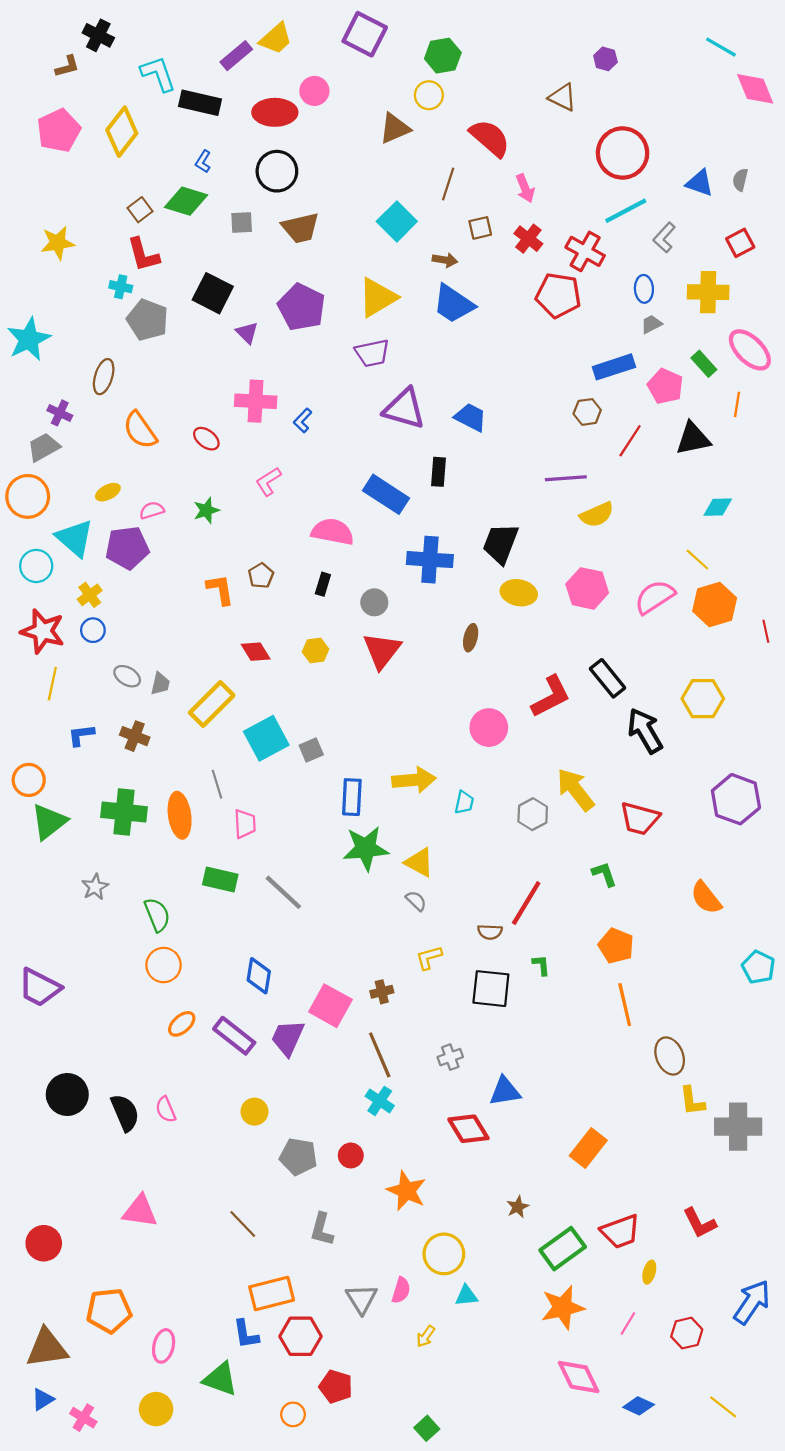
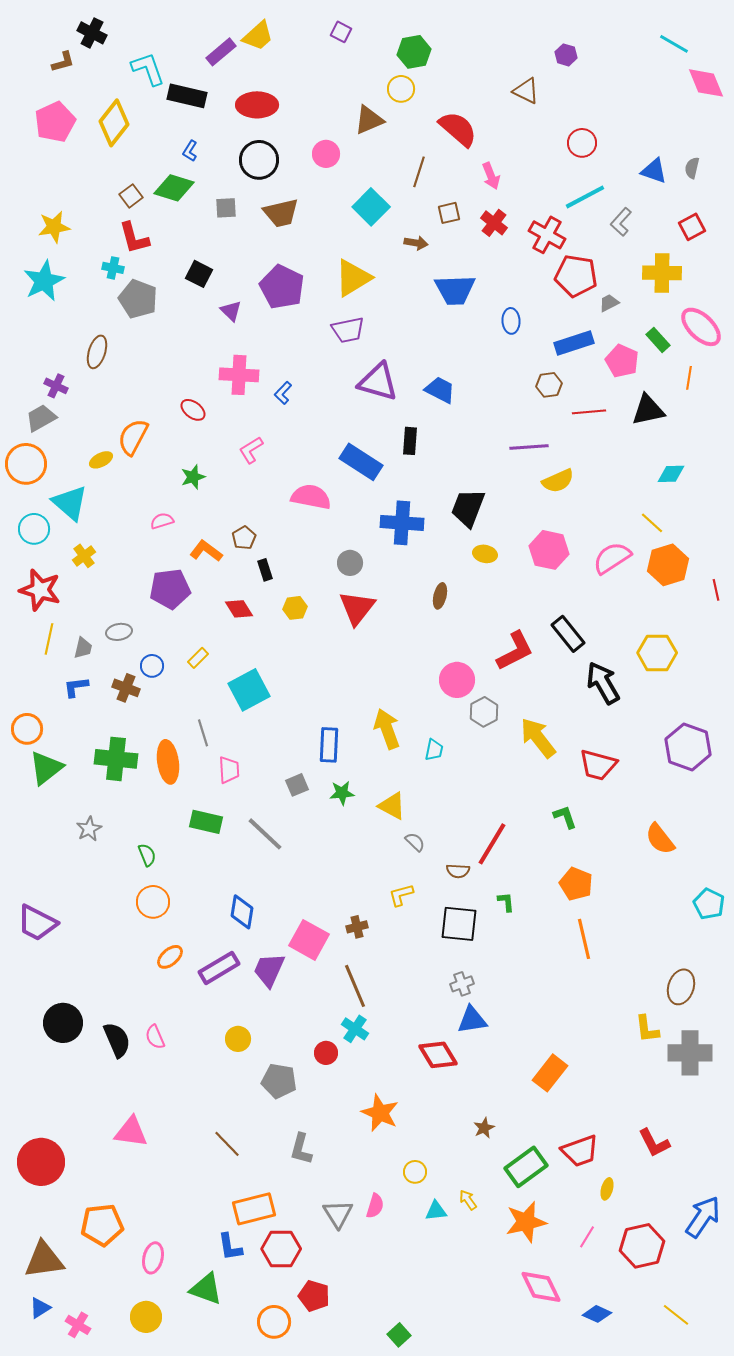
purple square: (365, 34) -> (341, 32), size x0.5
pink circle: (314, 91) -> (326, 154), moved
red circle: (623, 153) -> (582, 143), size x0.6
blue ellipse: (644, 289) -> (511, 321), moved
black square: (213, 293) -> (199, 274), size x0.7
red pentagon: (558, 295) -> (576, 276), moved
blue trapezoid: (453, 304) -> (455, 290), moved, turned -36
cyan star: (29, 339) -> (44, 281), moved
orange semicircle: (140, 430) -> (133, 437), moved, turned 63
red line: (630, 441) -> (589, 412), turned 52
pink semicircle: (152, 510) -> (162, 521), moved
purple pentagon: (127, 548) -> (170, 589), moved
black rectangle: (323, 584) -> (265, 570), moved, turned -35
orange L-shape: (220, 590) -> (206, 551), turned -44
yellow ellipse: (519, 593) -> (485, 554), size x0.7
blue circle: (93, 630) -> (152, 666), moved
gray ellipse: (127, 676) -> (119, 632), turned -40
gray trapezoid: (160, 684) -> (83, 648), moved
yellow rectangle: (212, 704) -> (198, 658), size x0.5
gray square: (311, 750) -> (297, 785), moved
yellow arrow: (414, 780) -> (387, 729), turned -105
gray hexagon: (533, 814) -> (484, 712), moved
green star: (366, 848) -> (342, 793), size x0.6
gray semicircle: (416, 901) -> (415, 842), moved
green semicircle: (157, 915) -> (147, 855), size x0.7
purple rectangle: (234, 1036) -> (219, 968), turned -69
brown ellipse: (670, 1056) -> (681, 987), moved, turned 40
gray cross: (450, 1057) -> (462, 984), moved
red circle: (351, 1155) -> (326, 1053), moved
red circle: (44, 1243) -> (41, 1162), size x1.4
yellow circle: (444, 1254) -> (415, 1172), size x0.6
red hexagon: (687, 1333) -> (642, 1246), size x1.5
yellow arrow: (426, 1336) -> (468, 1200), moved, turned 110
orange circle: (293, 1414) -> (274, 1322), size x1.4

